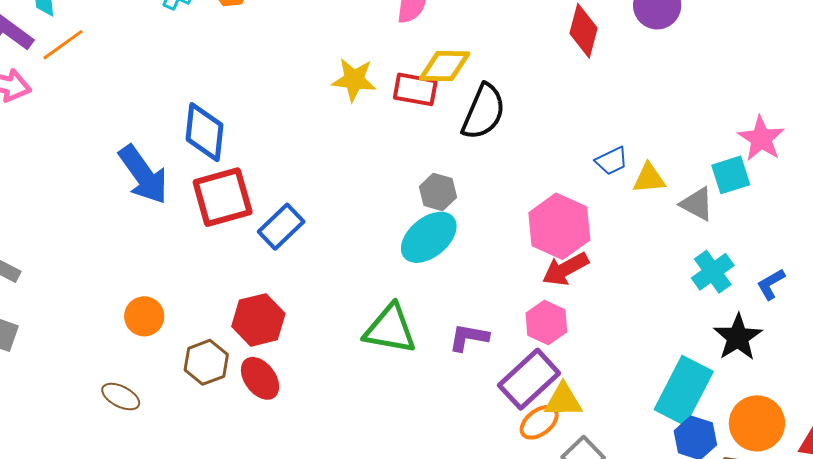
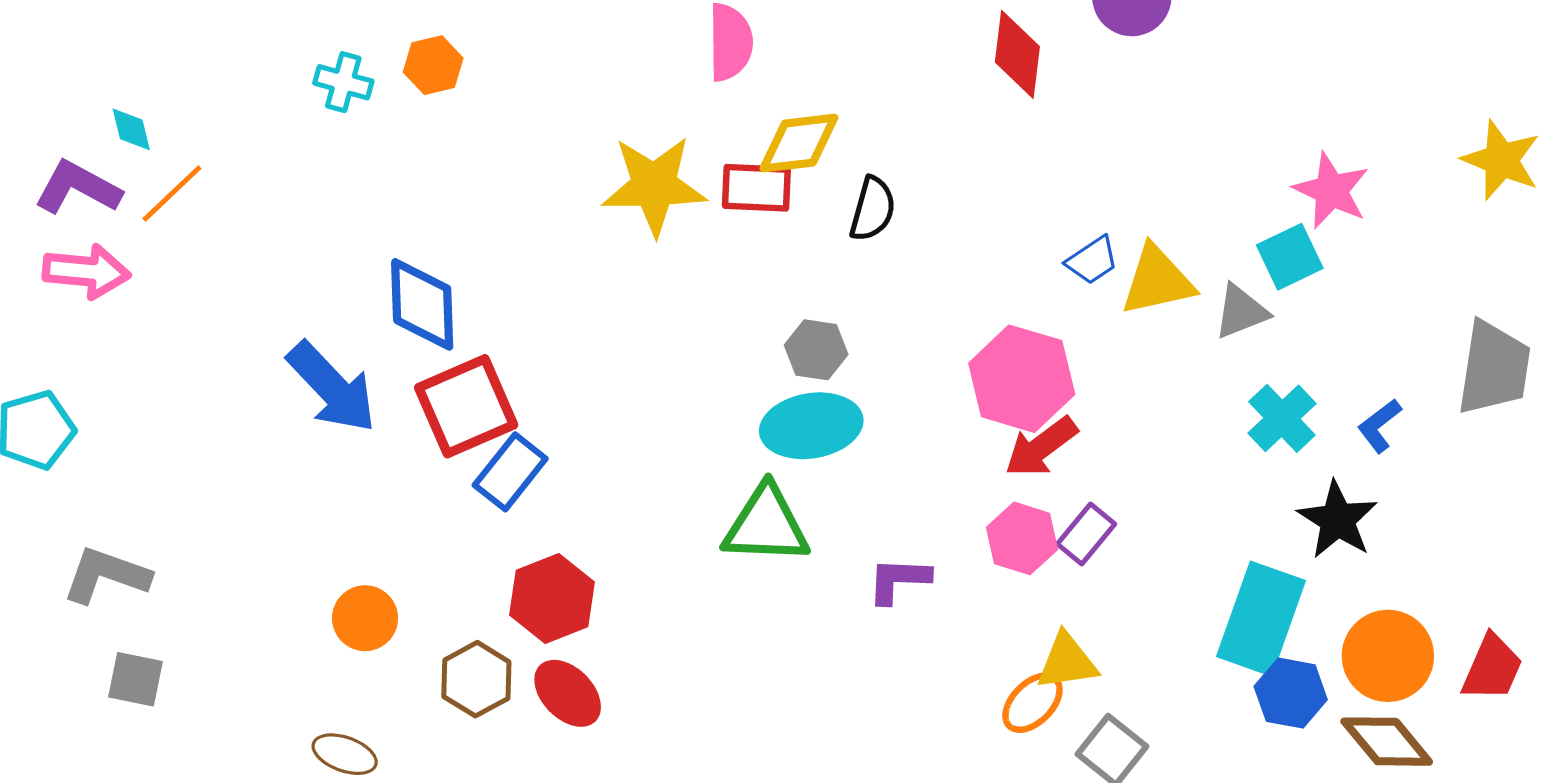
yellow star: (354, 80) -> (654, 186), size x1.4
black semicircle: (484, 112) -> (873, 209), size x0.7
yellow triangle: (649, 178) -> (1157, 281), size x1.4
gray triangle: (697, 204) -> (1241, 311), turned -42
blue rectangle: (281, 227) -> (510, 472), moved
cyan ellipse: (429, 237) -> (811, 426), turned 38
green triangle: (390, 329) -> (766, 525), moved
purple rectangle: (529, 379) -> (1086, 534), moved, size x0.6

